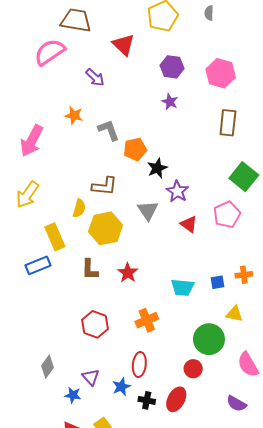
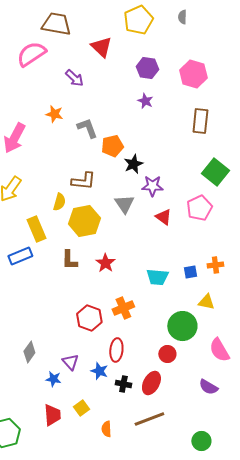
purple star: (177, 191) -> (152, 186), turned -30
red hexagon: (95, 324) -> (89, 318), moved
blue star: (121, 387) -> (99, 371), turned -30

